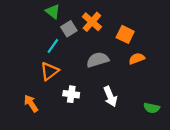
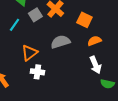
cyan line: (53, 46) -> (14, 25), moved
orange triangle: (49, 71) -> (29, 53), moved
white arrow: (110, 96) -> (95, 65), moved

